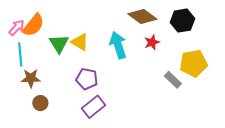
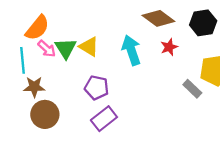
pink arrow: (17, 28) -> (47, 49), moved, turned 90
brown circle: (40, 103) -> (45, 114), size x1.6

